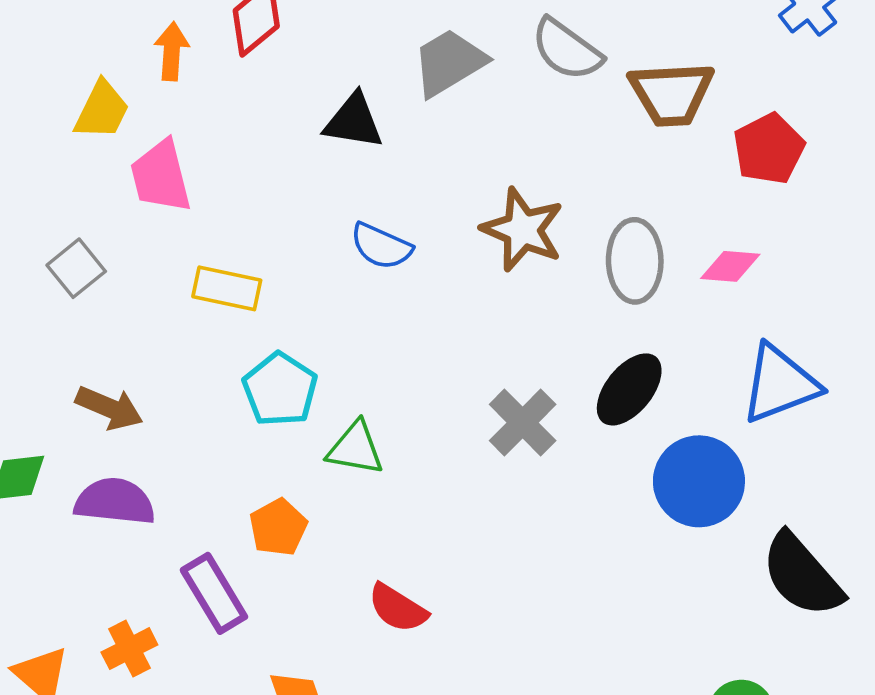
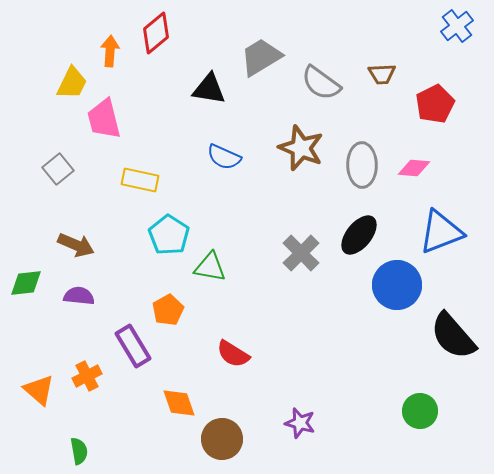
gray semicircle: (567, 50) -> (321, 83), moved
brown trapezoid: (671, 94) -> (382, 74), size x0.6
purple semicircle: (115, 502) -> (79, 296), size x0.7

